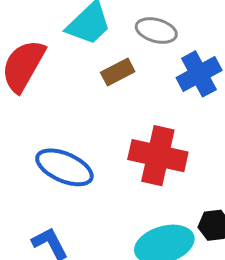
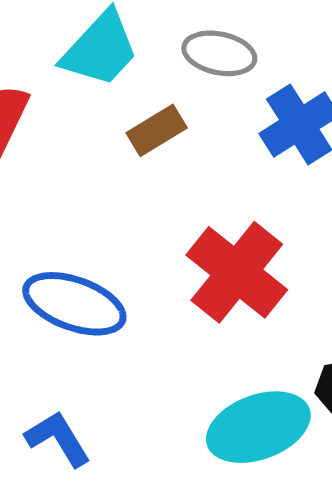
red cross: (158, 156) -> (237, 272), turned 30

